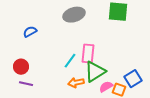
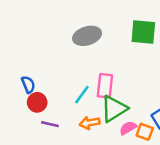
blue semicircle: (30, 32) -> (28, 84), moved, turned 96
red circle: (21, 67) -> (37, 102), moved
purple line: (26, 84) -> (50, 124), moved

